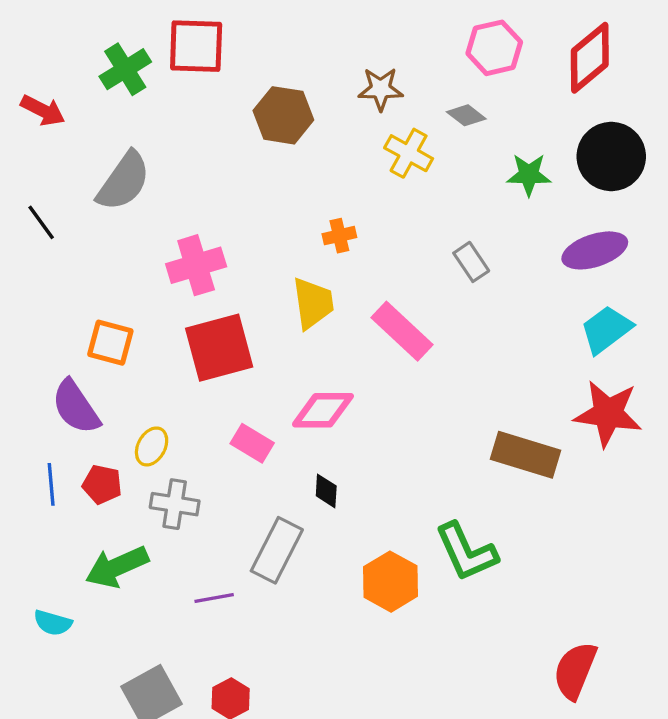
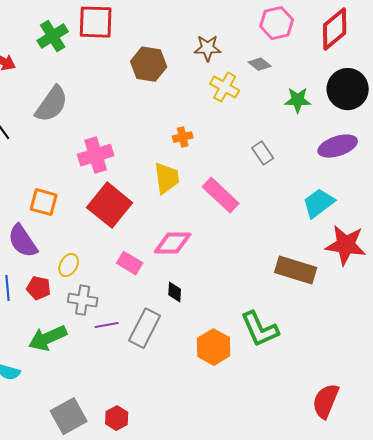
cyan trapezoid: (606, 329) -> (319, 203), moved
red square: (219, 348) -> (110, 205), turned -36
purple line: (214, 598) -> (107, 325), moved

